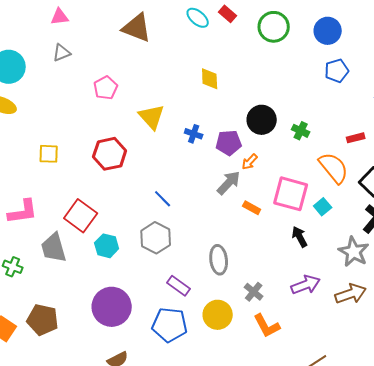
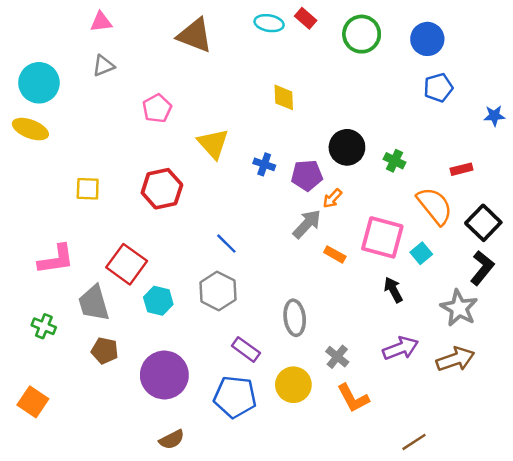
cyan ellipse: (198, 18) -> (269, 23), turned -30
brown pentagon: (43, 320) -> (105, 351), moved, size x0.7

